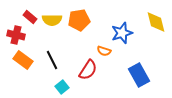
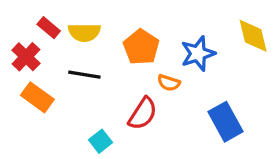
orange pentagon: (79, 20) -> (141, 47), moved, turned -30
red cross: (16, 35) -> (26, 57), turned 30
black line: (52, 60) -> (84, 75), moved, turned -54

